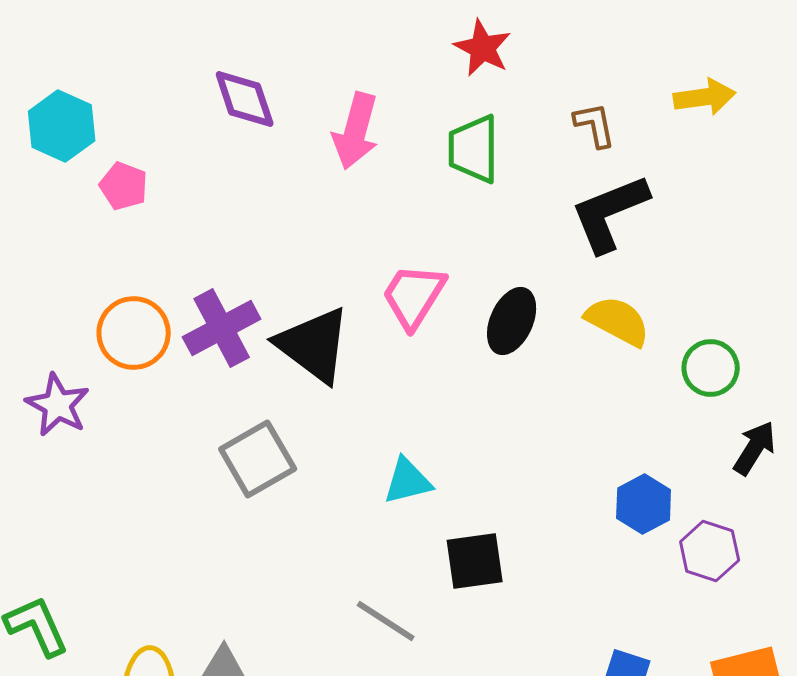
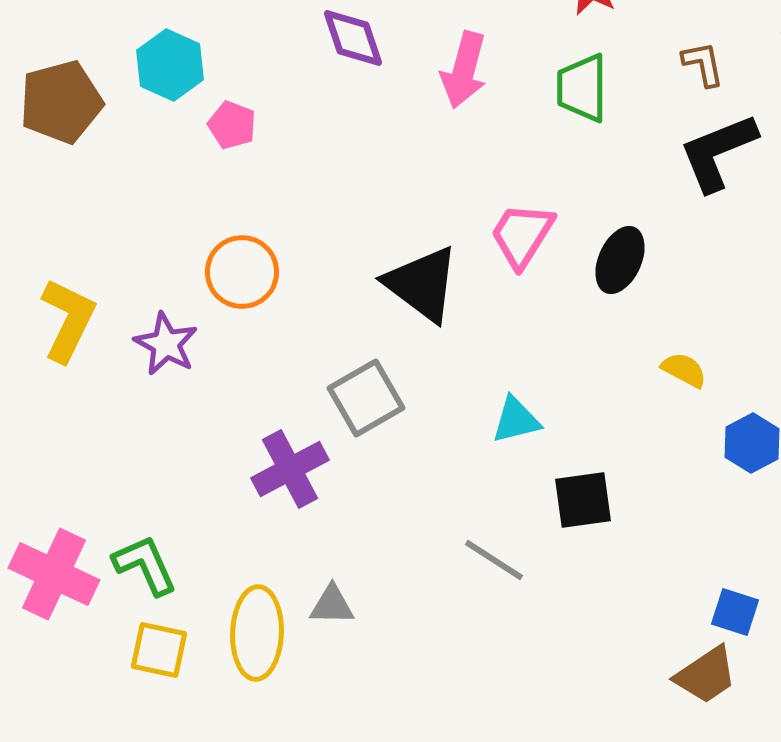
yellow semicircle: (618, 321) -> (684, 370), moved, size x0.7
purple cross: (222, 328) -> (290, 469), moved

